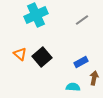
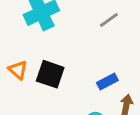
black square: (42, 57) -> (50, 74), turned -30

